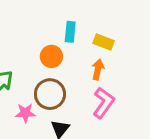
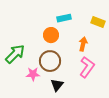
cyan rectangle: (70, 32) -> (64, 18), turned 72
yellow rectangle: (104, 42) -> (98, 22), moved

